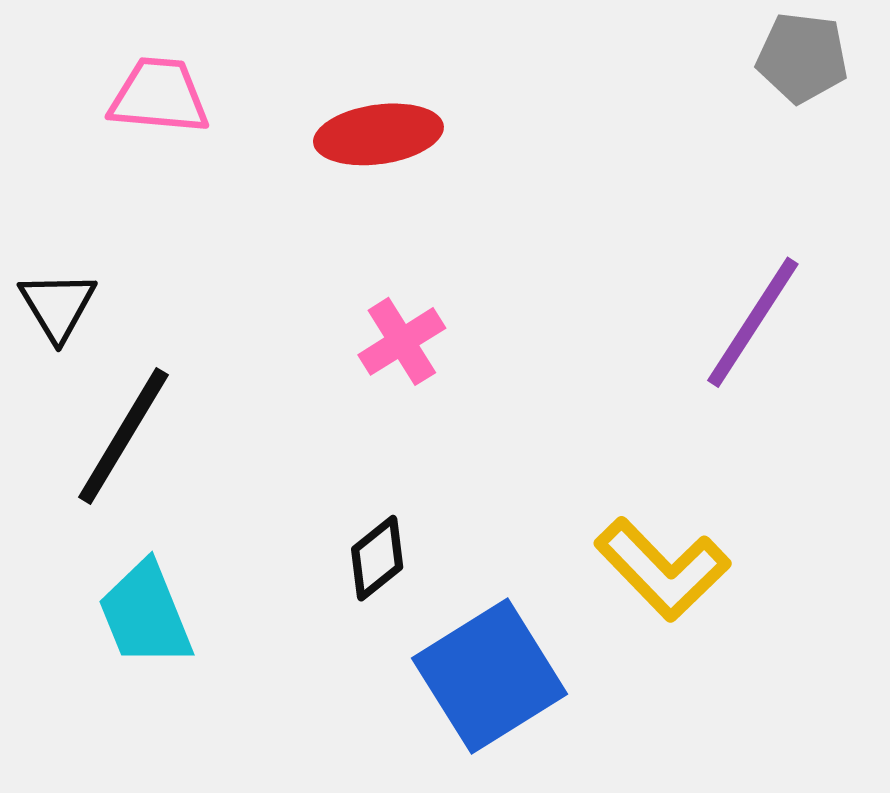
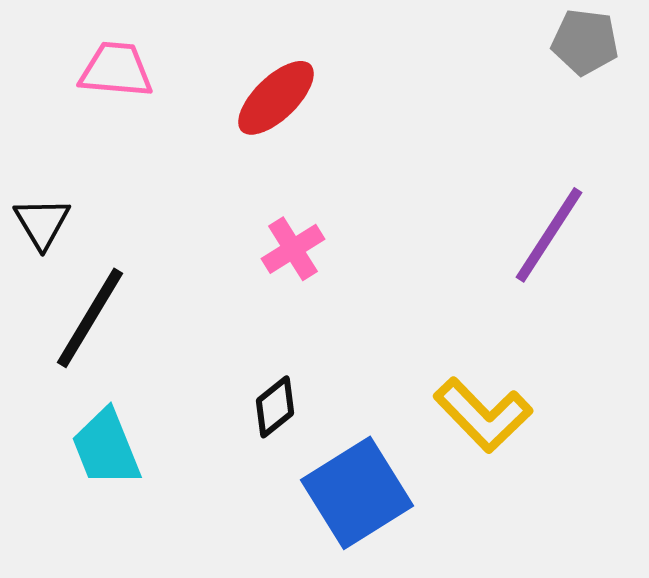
red ellipse: (378, 134) -> (276, 98), turned -36

